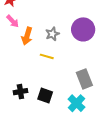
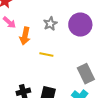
gray star: (52, 34) -> (50, 24), moved

